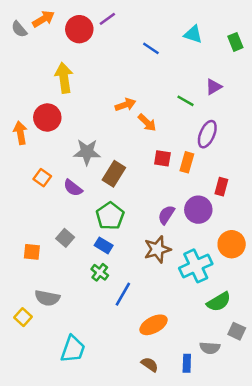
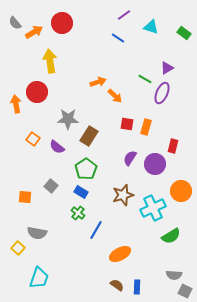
orange arrow: (43, 19) -> (34, 32), moved
purple line: (107, 19) -> (124, 15), moved
green rectangle: (235, 42) -> (184, 33), turned -32
purple ellipse: (207, 134) -> (162, 93), moved
purple semicircle: (166, 215) -> (130, 158), moved
gray square: (237, 331) -> (185, 291), moved
gray semicircle: (210, 348) -> (174, 275), moved
cyan trapezoid: (73, 349) -> (39, 278), moved
blue rectangle: (187, 363) -> (137, 287), moved

